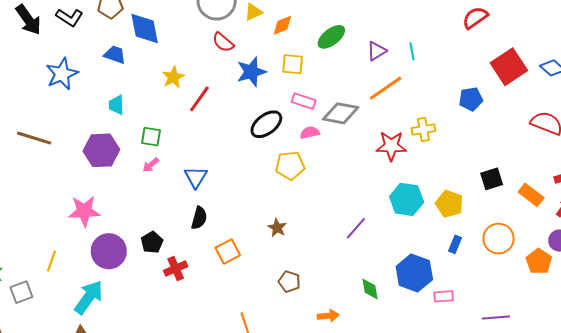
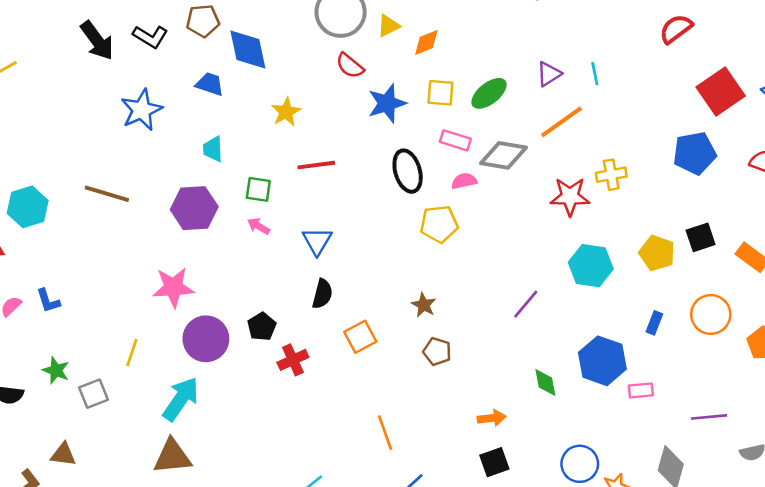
green ellipse: (331, 37) -> (489, 93), moved
red line: (199, 99) -> (316, 165), moved, turned 48
blue pentagon: (471, 99) -> (695, 153), moved, size x1.4
black ellipse: (266, 124) -> (408, 171), turned -68
pink arrow: (151, 165) -> (259, 226), turned 72
yellow pentagon: (449, 204) -> (657, 253), moved
brown pentagon: (289, 282) -> (437, 351), moved

